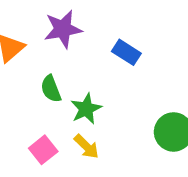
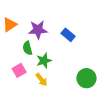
purple star: (63, 29) -> (38, 30), moved
pink square: (43, 150) -> (19, 70), moved

